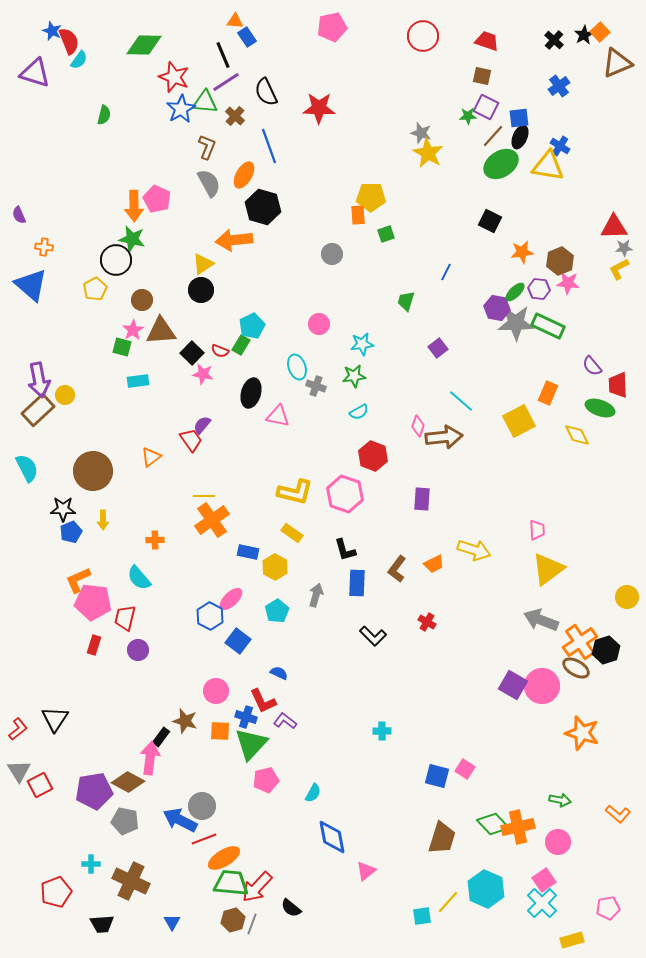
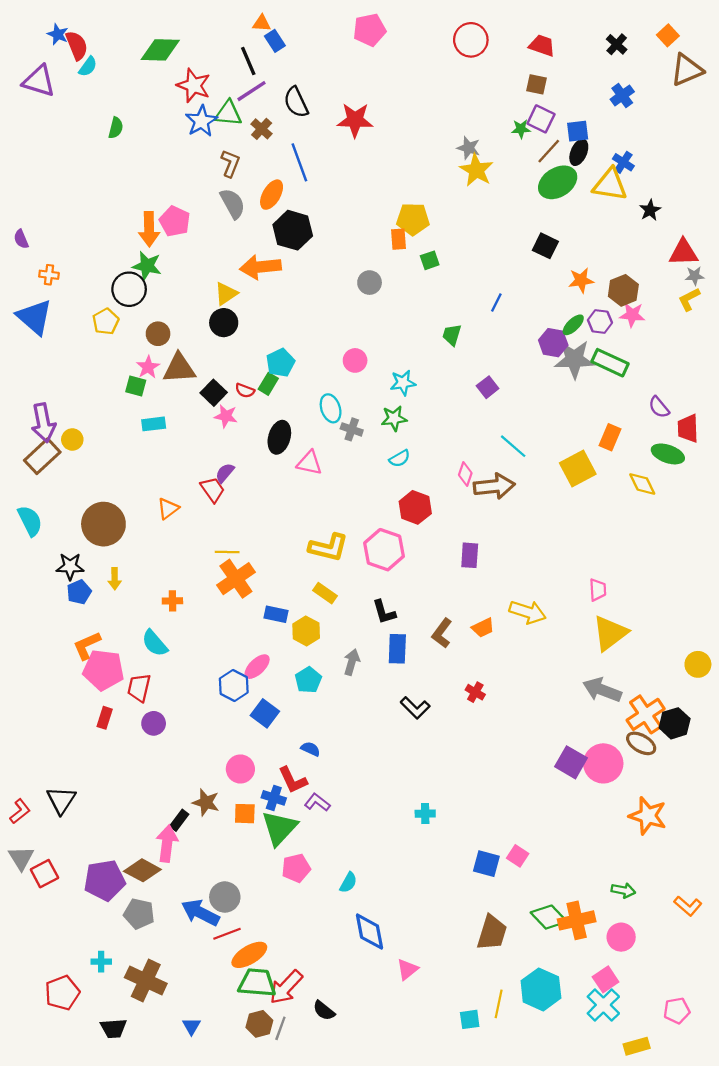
black star: (584, 35) -> (650, 210), moved
yellow line: (448, 902) -> (499, 1004), turned -30

